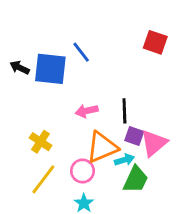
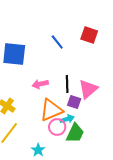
blue line: (81, 52) -> (57, 42), moved
pink triangle: (154, 143) -> (88, 89), moved
pink circle: (82, 171) -> (57, 127), moved

